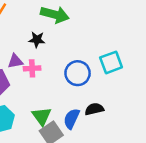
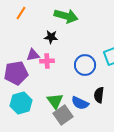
black semicircle: (94, 109) -> (99, 95), turned -70
blue semicircle: (72, 119) -> (80, 103), turned -90

